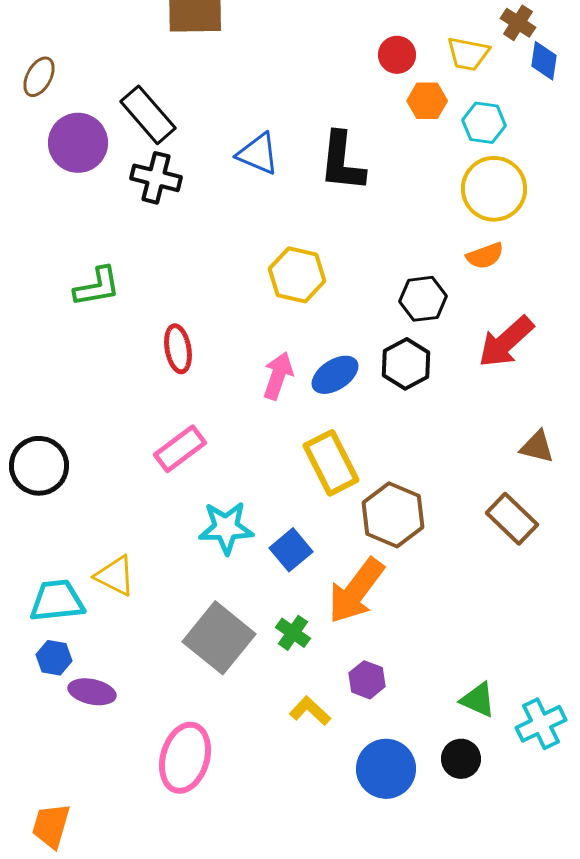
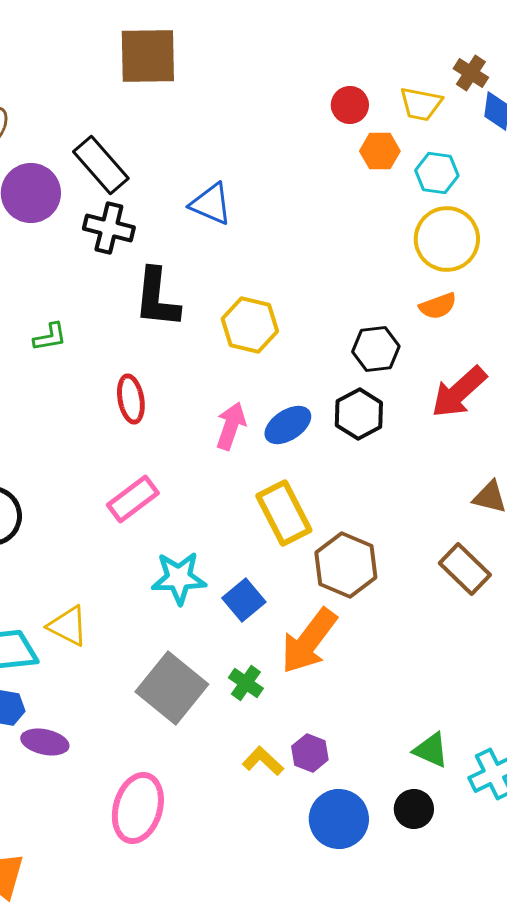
black L-shape: (342, 162) -> (157, 298), moved
green L-shape: (97, 287) -> (50, 337), size x0.7
purple hexagon: (367, 680) -> (310, 753), moved

